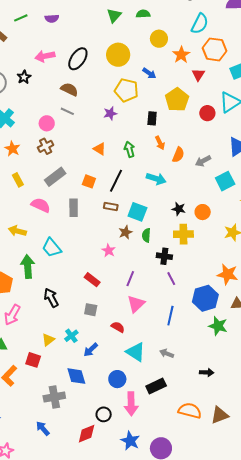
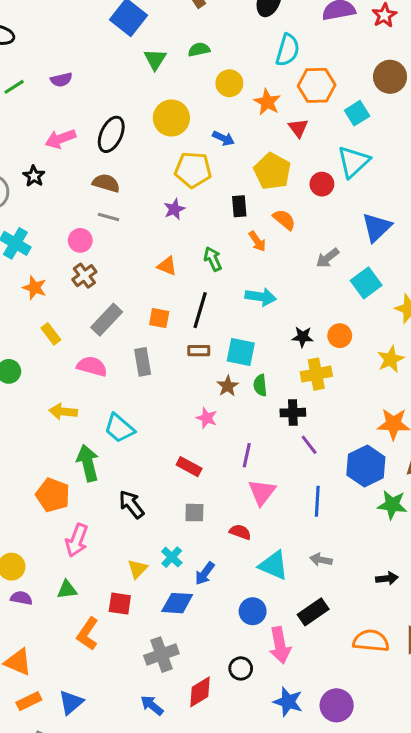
orange semicircle: (178, 155) -> (284, 220), moved, turned -63
blue diamond: (76, 376) -> (177, 603), moved, turned -60
red diamond: (87, 434) -> (200, 692), moved

